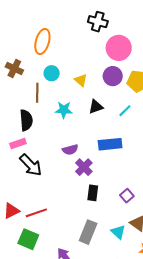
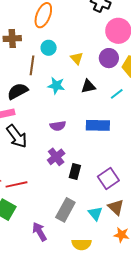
brown cross: (14, 69) -> (12, 39), turned -36
black semicircle: (26, 120) -> (18, 91), turned -120
purple cross: (84, 167) -> (56, 157), moved
purple square: (127, 196) -> (108, 178), size x1.5

